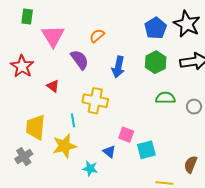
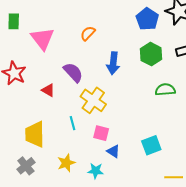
purple semicircle: (80, 60) -> (73, 72), moved
yellow cross: (95, 101) -> (93, 100), turned 30
pink square: (126, 135) -> (101, 133), moved
yellow star: (64, 146) -> (66, 163), moved, size x0.7

